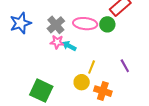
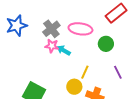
green circle: (107, 24) -> (106, 44), moved

